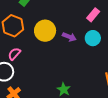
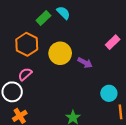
cyan circle: (93, 38) -> (109, 93), moved

